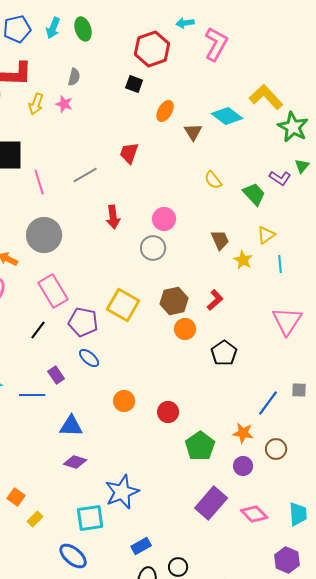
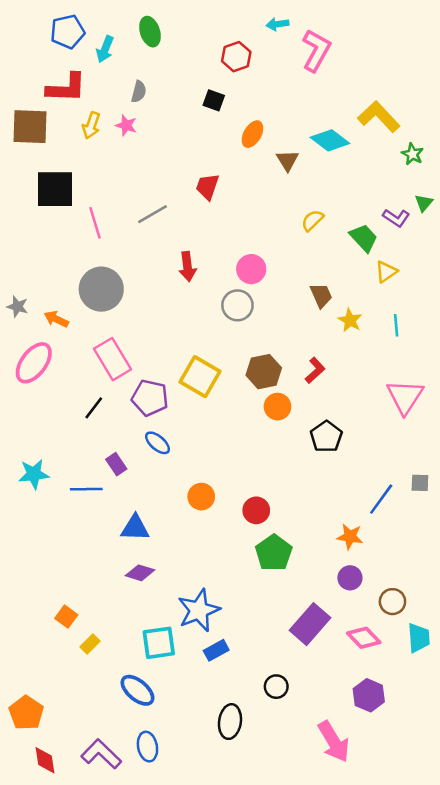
cyan arrow: (53, 28) -> (105, 49), moved
red hexagon: (152, 49) -> (236, 57), size x0.7
green star: (293, 127) -> (412, 154), size x0.6
yellow semicircle: (213, 180) -> (312, 220), turned 84
yellow triangle: (266, 235) -> (386, 272), moved
green pentagon: (200, 446) -> (274, 553), moved
brown circle: (276, 449) -> (392, 602), moved
blue rectangle: (141, 546) -> (216, 650), moved
purple hexagon: (287, 560) -> (369, 695), moved
black circle: (178, 567) -> (276, 687), moved

